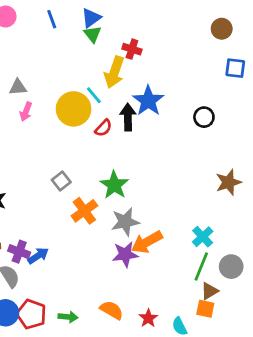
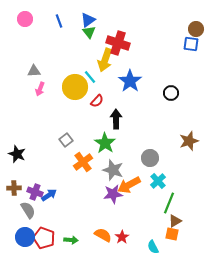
brown circle: (222, 29) -> (196, 29), moved
red cross: (132, 49) -> (118, 43), size x1.6
blue square: (235, 68) -> (191, 44), moved
black arrow: (128, 117) -> (116, 119), moved
gray star: (125, 222) -> (113, 170), turned 30
cyan cross: (203, 237) -> (158, 181), moved
gray circle: (231, 267) -> (150, 158), moved
red star: (148, 318) -> (122, 237), moved

